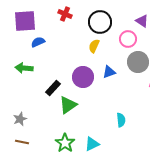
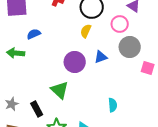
blue semicircle: (38, 42) -> (34, 34), moved
black rectangle: (53, 88) -> (37, 109), moved, turned -70
green triangle: (68, 105) -> (60, 90), turned -42

